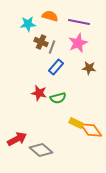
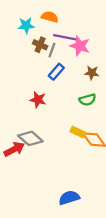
purple line: (79, 22) -> (65, 37), moved
pink star: (78, 43) -> (80, 46), turned -30
green semicircle: (58, 98) -> (87, 100), moved
gray diamond: (41, 150) -> (30, 138), moved

